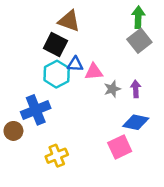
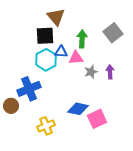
green arrow: (138, 17) -> (82, 39), moved
brown triangle: (69, 21) -> (56, 17), turned 30
black square: (55, 44) -> (45, 36), turned -30
blue diamond: (136, 122) -> (78, 109), moved

